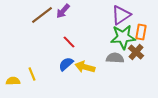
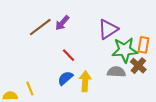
purple triangle: (121, 15) -> (108, 29), moved
yellow arrow: (85, 67) -> (85, 81), turned 78

